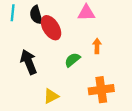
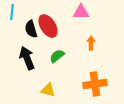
black semicircle: (36, 15) -> (31, 29), moved
green semicircle: (72, 60) -> (57, 56), moved
yellow triangle: (51, 96) -> (48, 90), turned 42

